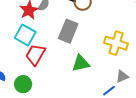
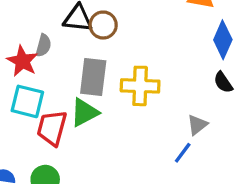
yellow cross: (116, 43) -> (140, 86), moved
green triangle: (81, 63) -> (84, 112), moved

